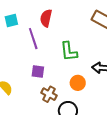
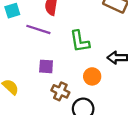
purple line: (33, 39) -> (38, 29), turned -50

